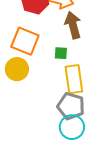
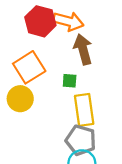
orange square: (25, 41) -> (29, 67), turned 36

